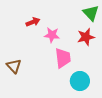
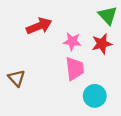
red arrow: (33, 22) -> (39, 26), size x1.5
pink star: (52, 35) -> (72, 41), moved

